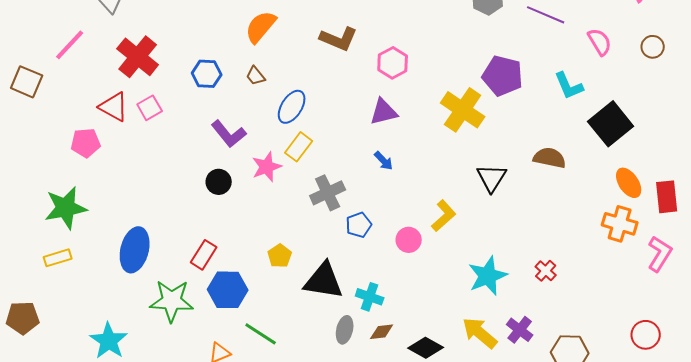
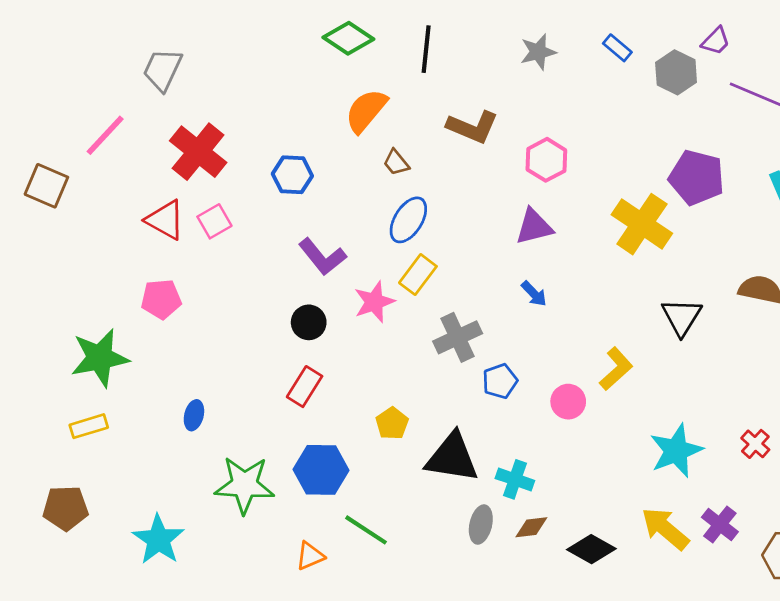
brown trapezoid: (256, 76) -> (396, 163), moved
pink pentagon: (86, 143) -> (161, 299), moved
blue ellipse: (135, 250) -> (194, 415), size x0.5
red rectangle: (204, 255) -> (305, 387), moved
brown pentagon: (23, 318) -> (66, 508), moved

